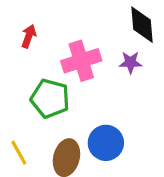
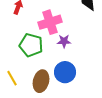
purple star: (130, 62) -> (64, 41), moved

